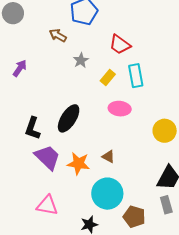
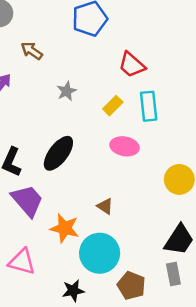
brown arrow: (58, 35) -> (32, 51), moved
gray star: (81, 60) -> (67, 91), moved
orange star: (78, 163) -> (65, 228), moved

